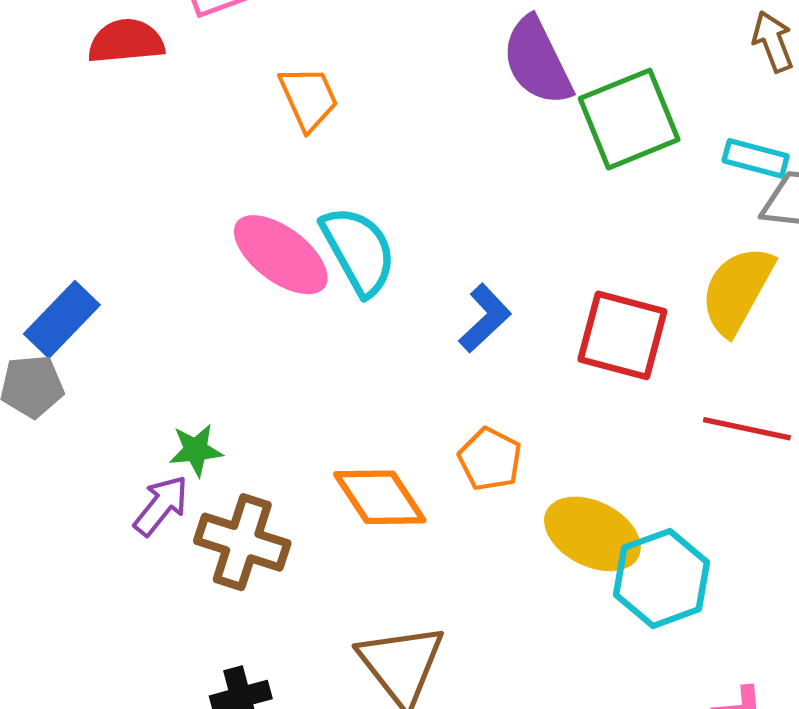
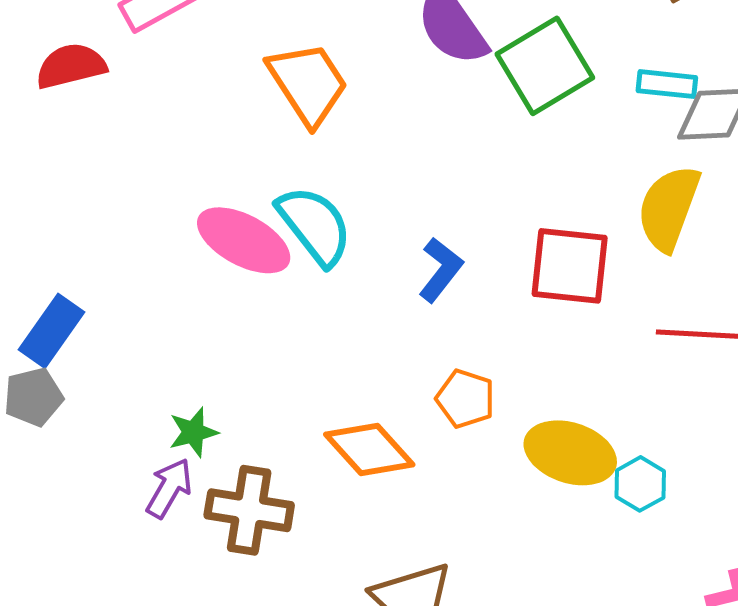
orange trapezoid: (309, 98) -> (308, 83), moved, size x1.4
cyan hexagon: (662, 578) -> (640, 484), size x0.6

